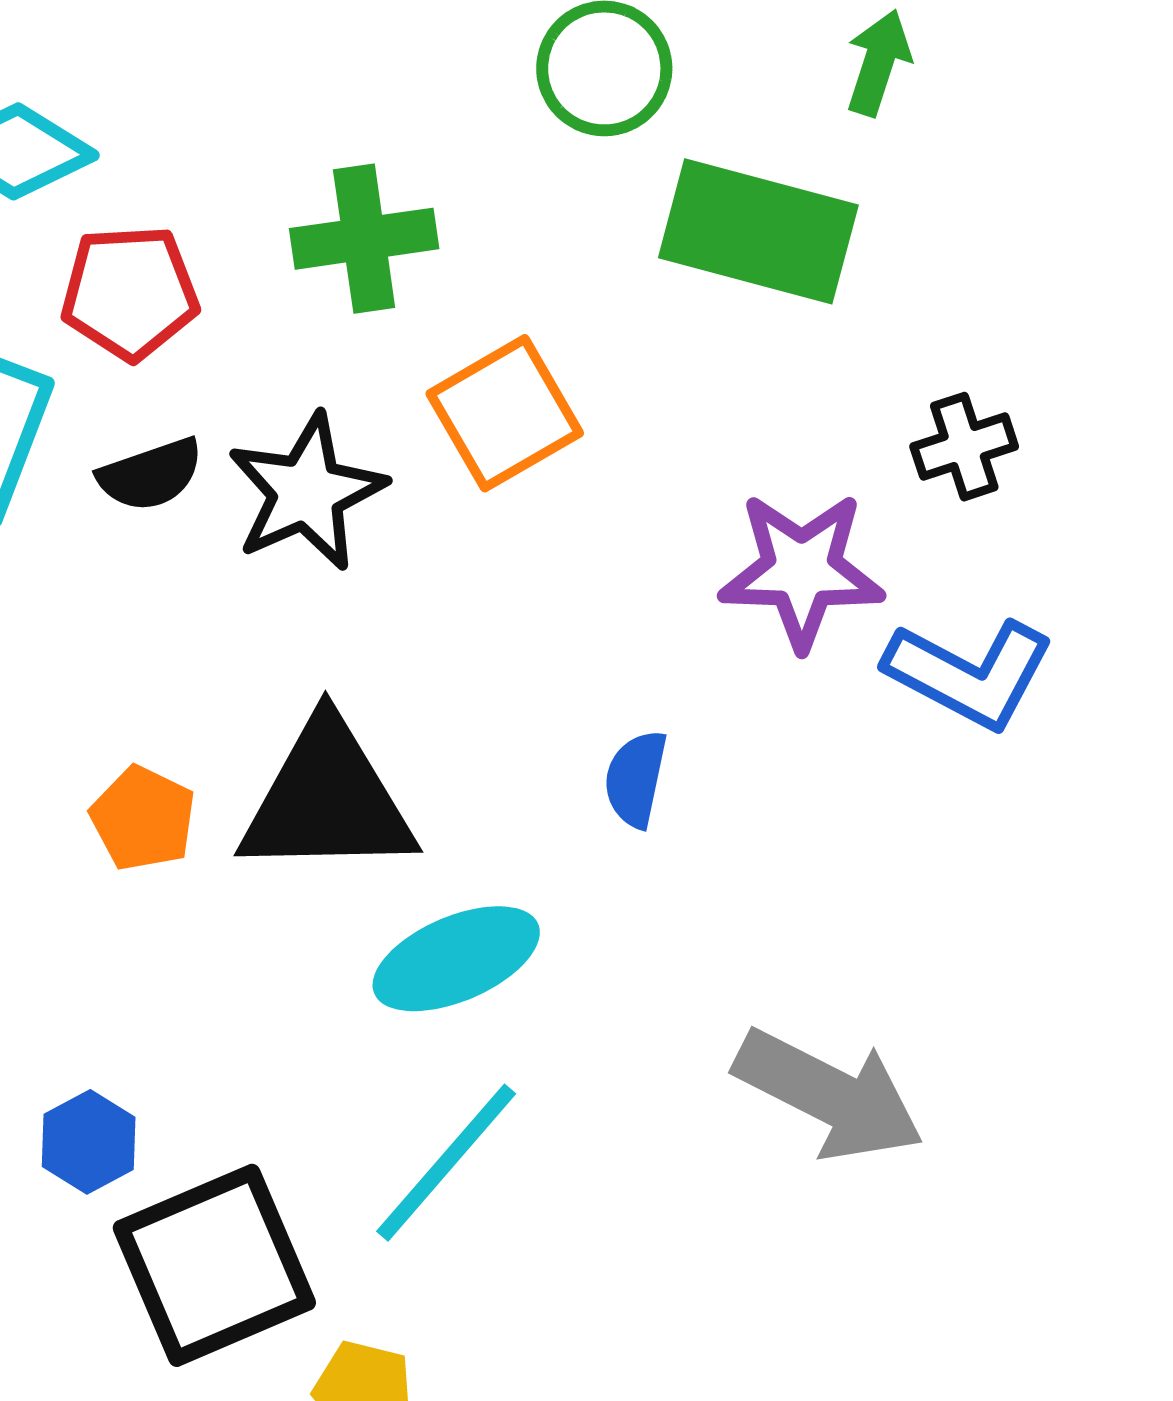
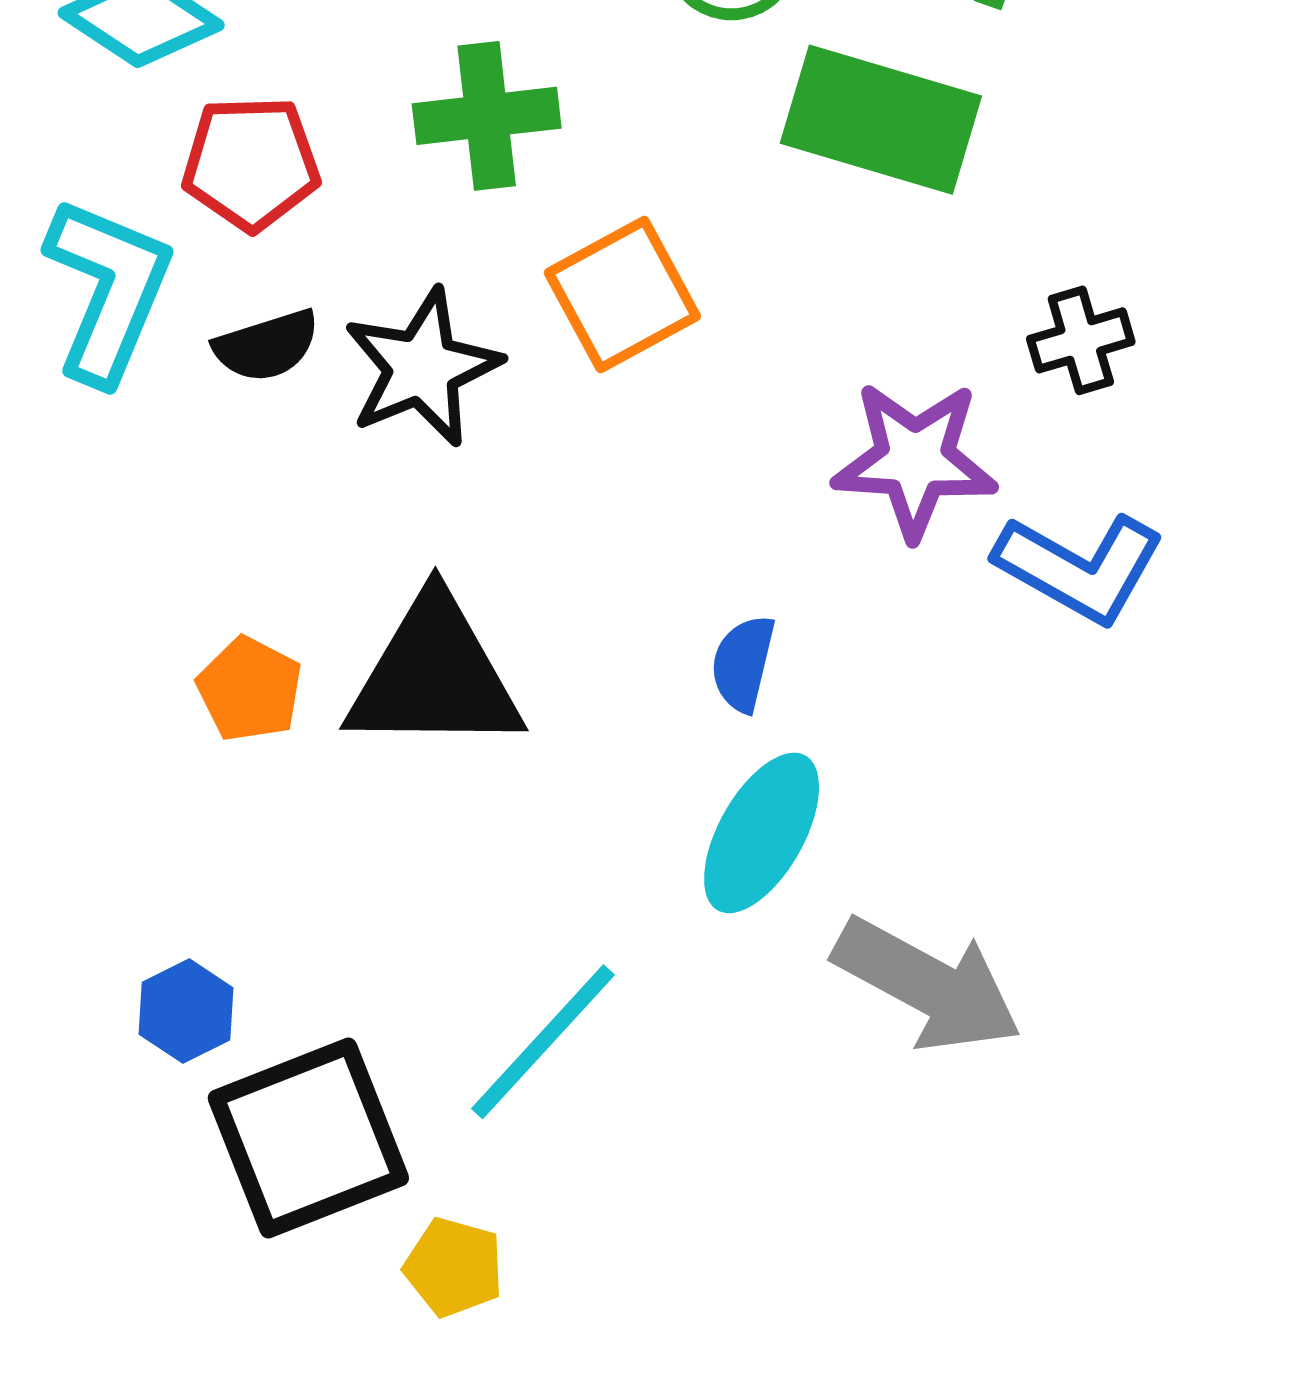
cyan ellipse: (456, 959) -> (762, 833), moved, turned -39

